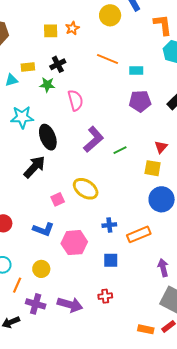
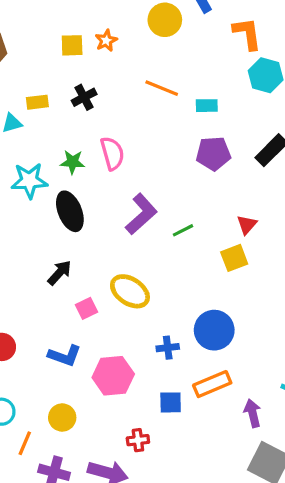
green star: (47, 85) -> (73, 162), moved
black arrow: (34, 167) -> (59, 273), moved, size x0.7
yellow square: (153, 168) -> (234, 258), turned -30
blue circle: (162, 199) -> (214, 330), moved
orange rectangle: (139, 234) -> (212, 384), moved
red cross: (105, 296) -> (138, 440), moved

